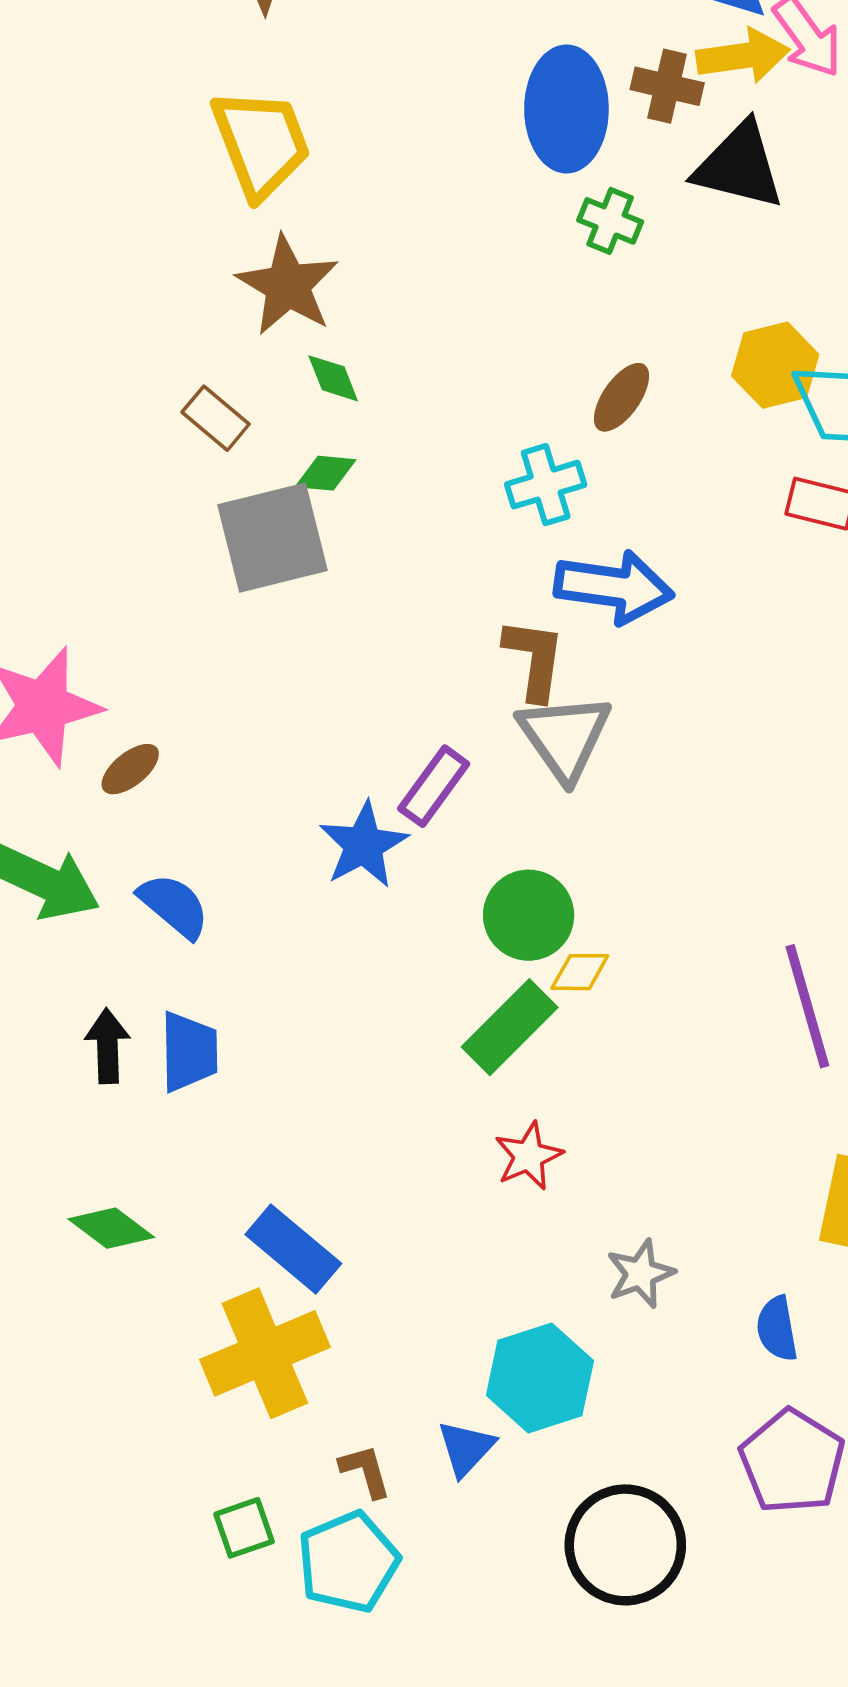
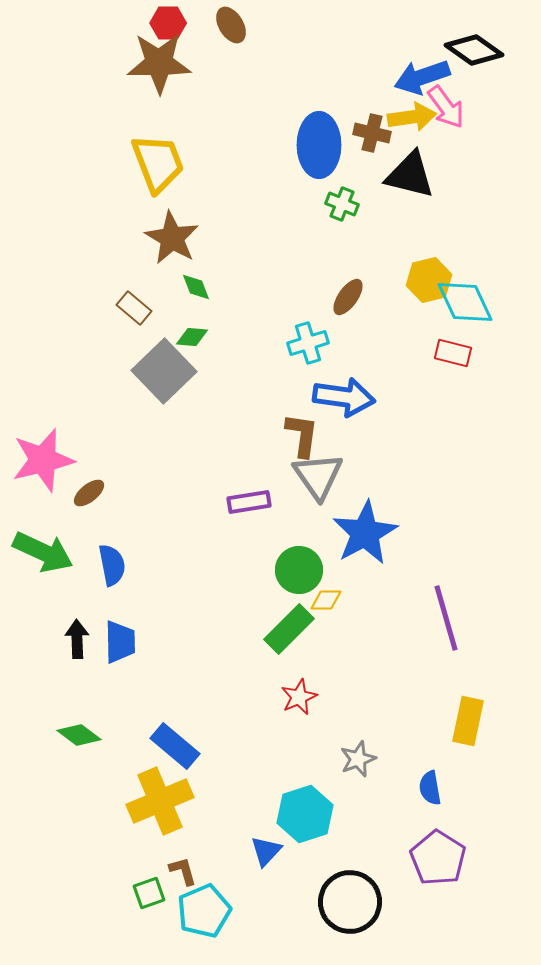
gray square: (272, 538) -> (164, 371), turned -30
purple rectangle: (434, 786) -> (249, 502), turned 45
blue star: (364, 845) -> (365, 533), moved, size x1.4
blue semicircle: (174, 906) -> (112, 565), turned 39
brown L-shape: (365, 1471) -> (183, 871), moved

